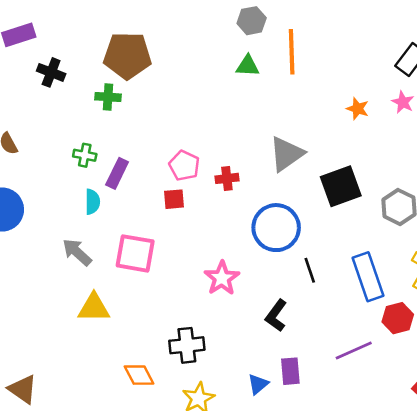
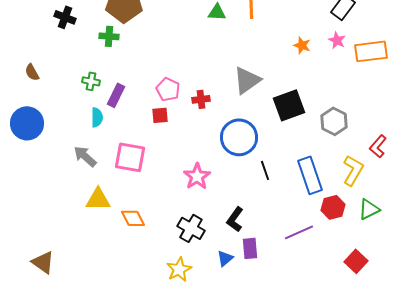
black L-shape: (276, 316) -> (235, 219), moved
black cross: (187, 345) -> (191, 228), moved, turned 36
orange diamond: (139, 375) -> (133, 218), moved

